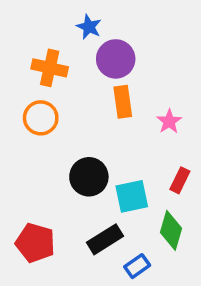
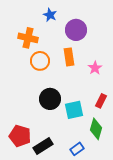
purple circle: (116, 59) -> (76, 30), moved
orange circle: (41, 118) -> (40, 61), moved
black rectangle: (105, 239) -> (43, 146), moved

